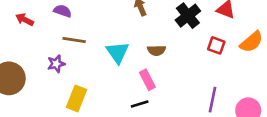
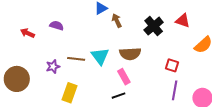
brown line: (74, 40) -> (76, 59), moved
red square: (216, 45) -> (172, 65), moved
brown semicircle: (156, 50) -> (130, 54), size x1.5

